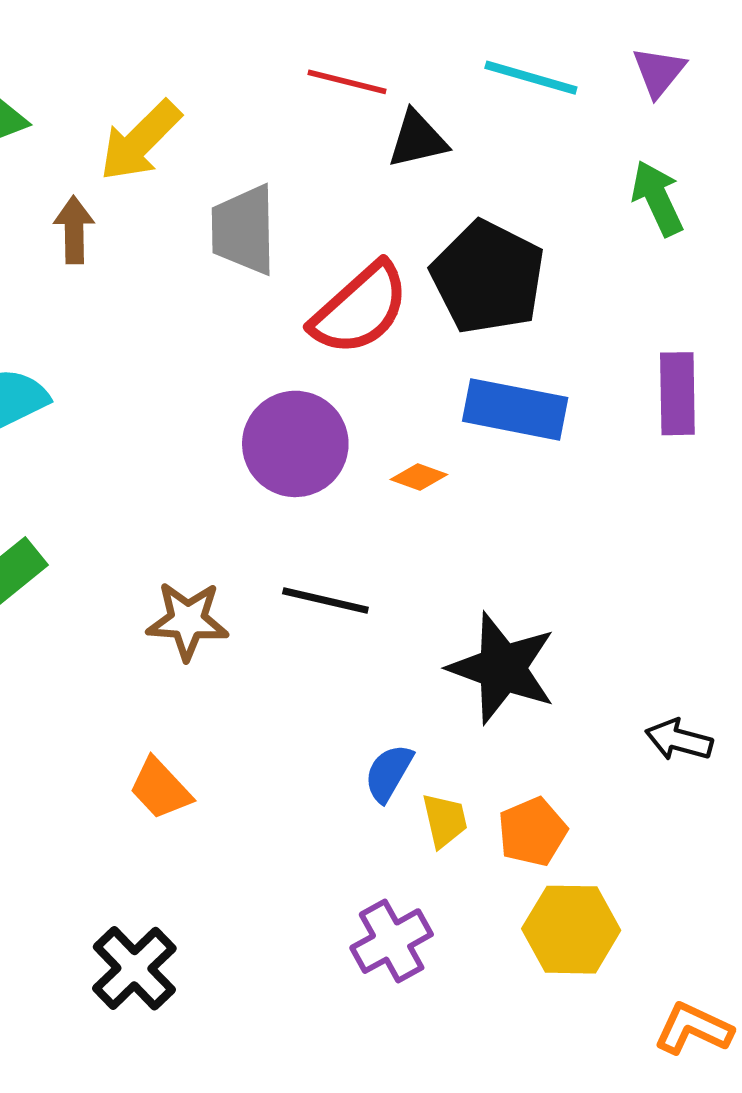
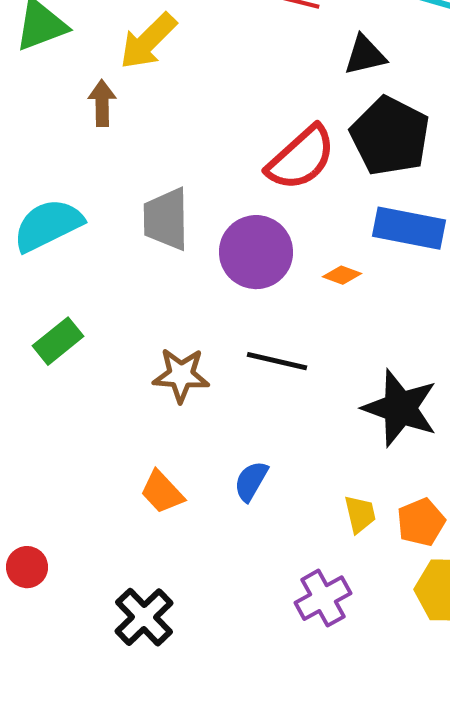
black triangle: (417, 139) -> (365, 55), moved
gray trapezoid: (244, 230) -> (166, 219), moved
blue semicircle: (389, 773) -> (251, 481), moved

